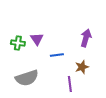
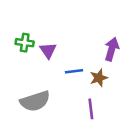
green cross: (18, 43) -> (25, 43), moved
brown star: (82, 67) -> (99, 78), moved

